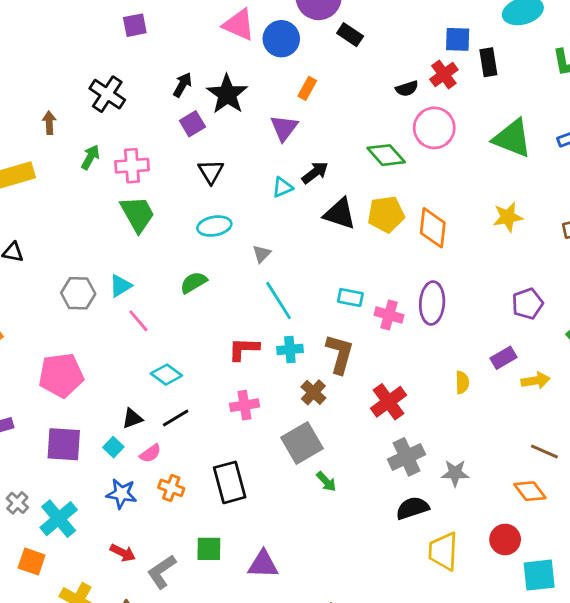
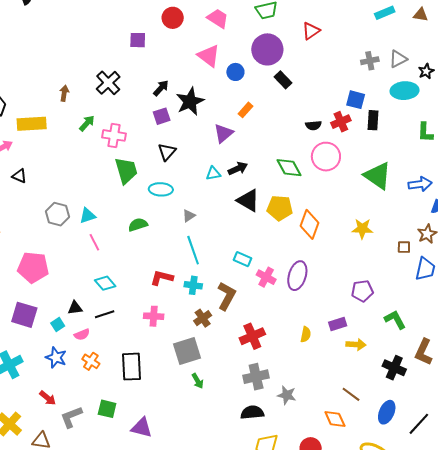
blue circle: (281, 39) -> (235, 72), size x0.7
green trapezoid: (138, 214) -> (126, 171), moved

